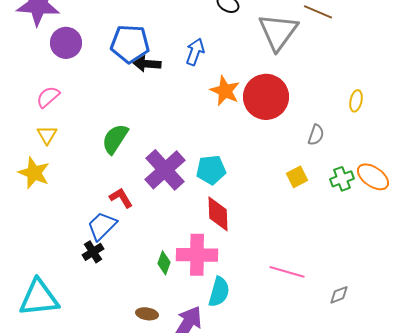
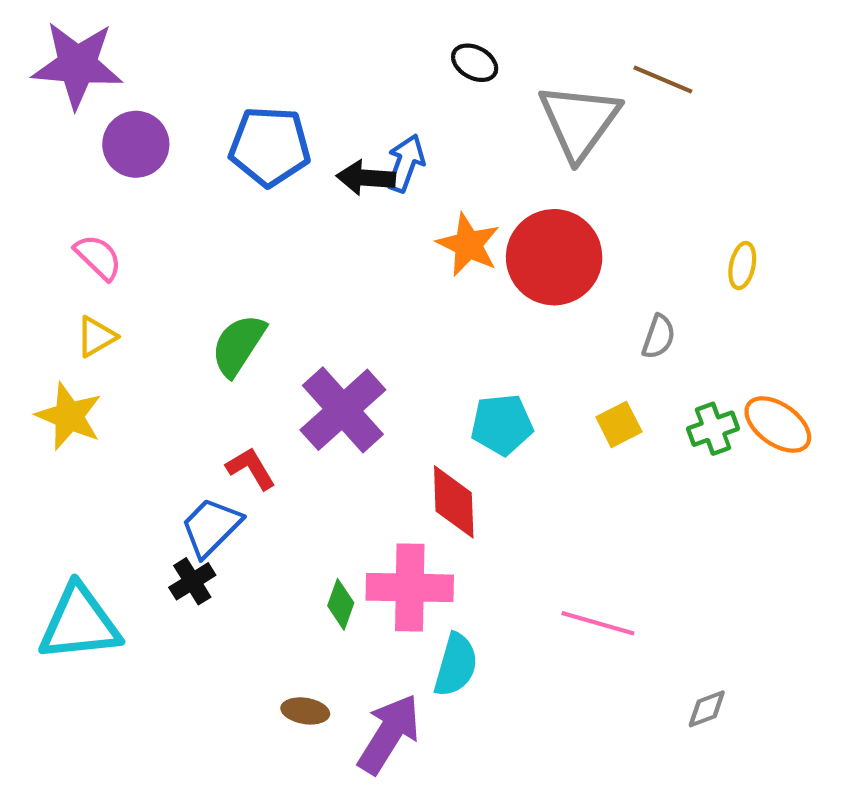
black arrow: (147, 64) -> (366, 178), moved
pink semicircle: (48, 97) -> (98, 257), turned 85
yellow triangle: (47, 135) -> (96, 337), turned 30
cyan pentagon: (211, 170) -> (502, 424), moved
gray diamond: (339, 295) -> (707, 709), moved
cyan triangle: (39, 298) -> (79, 623), moved

